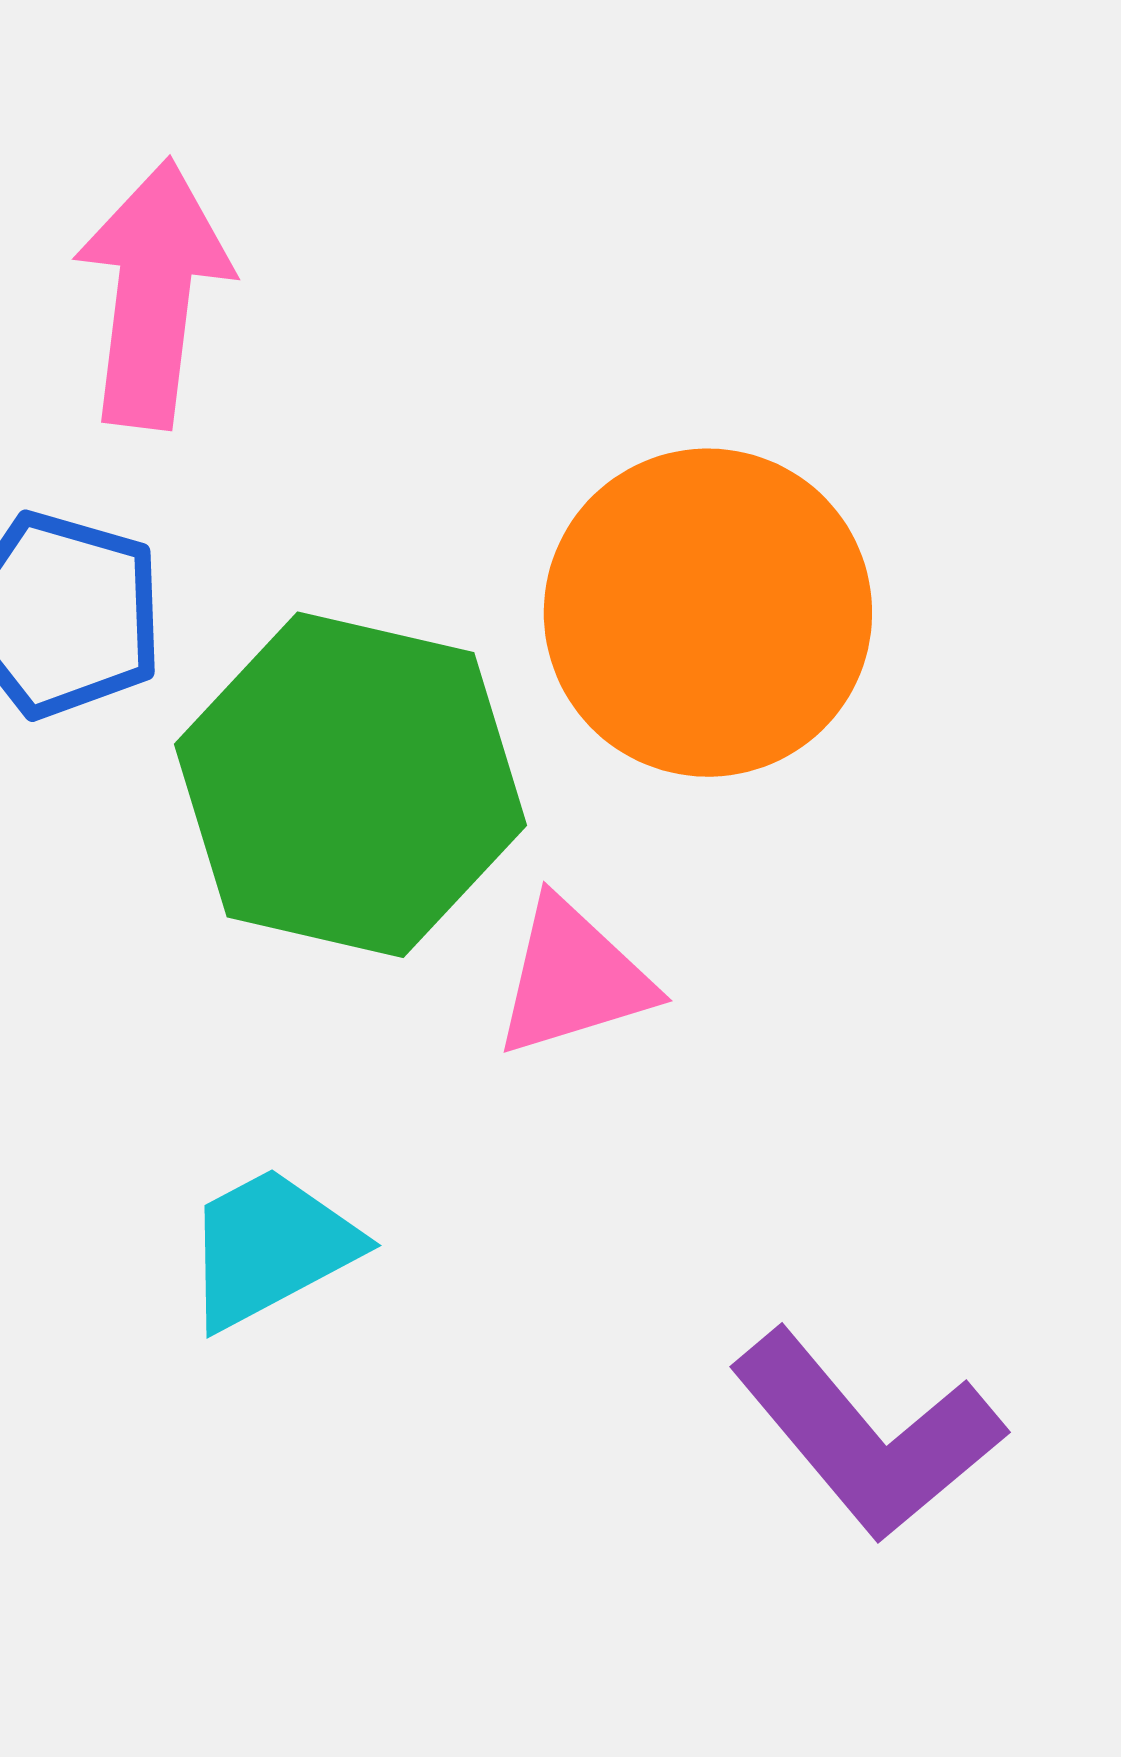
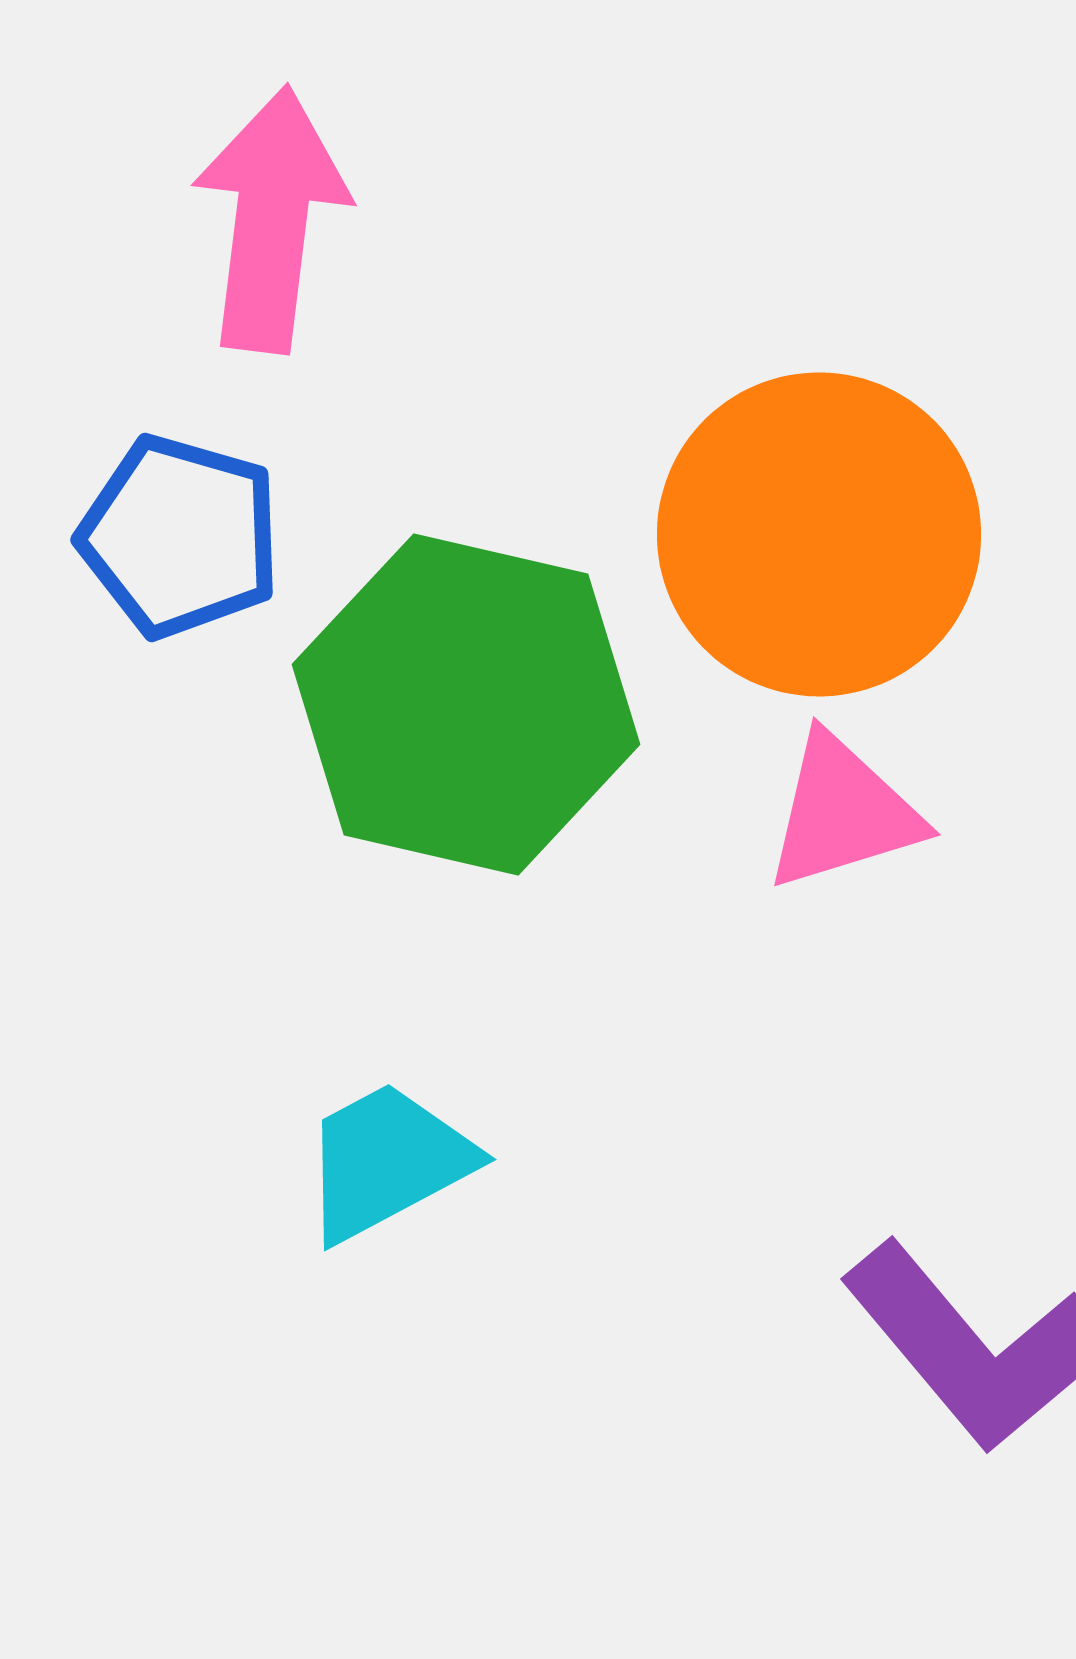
pink triangle: (573, 978) -> (843, 812), moved

